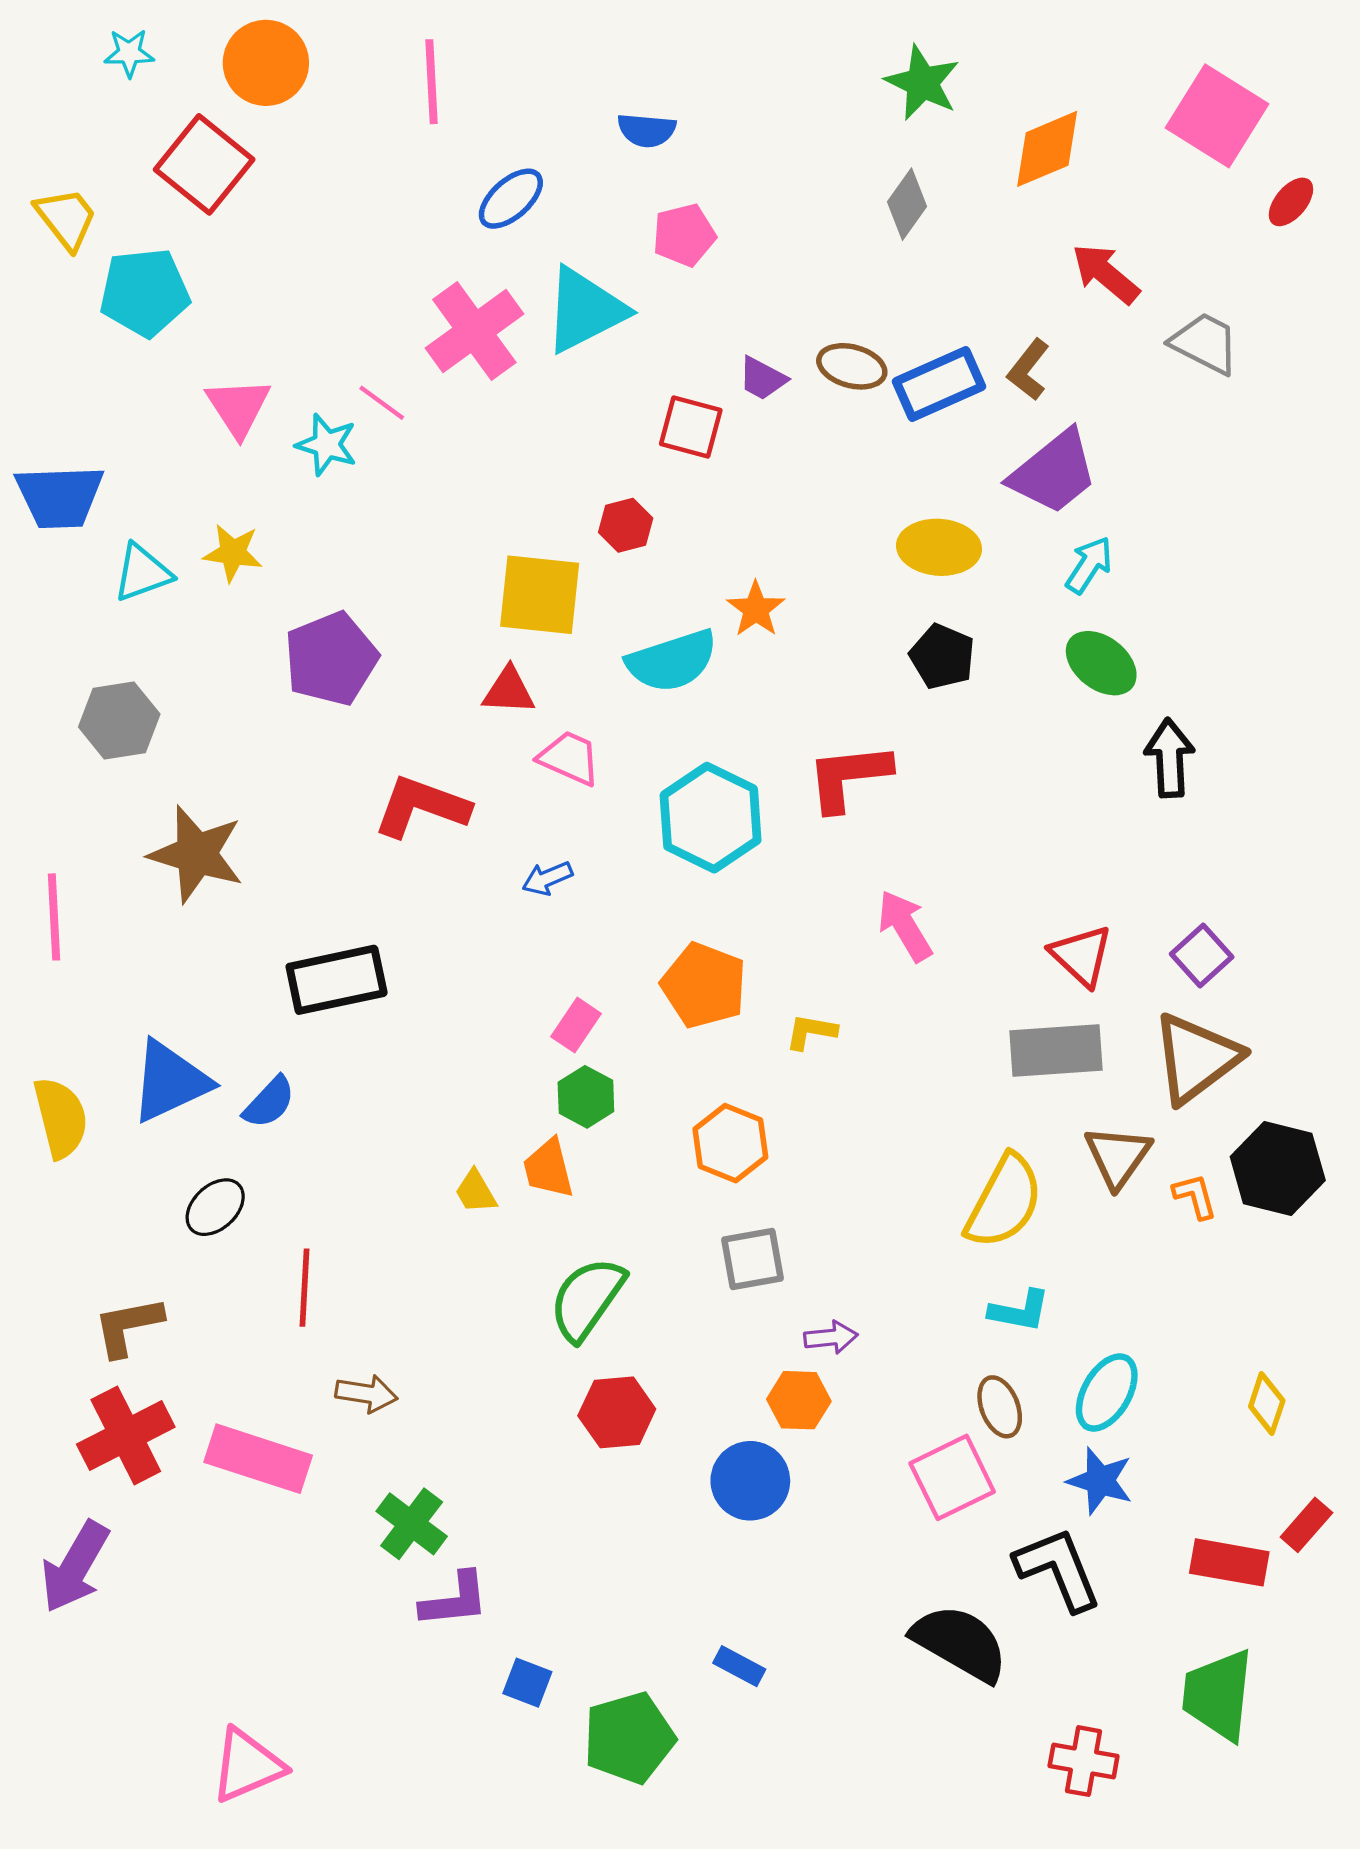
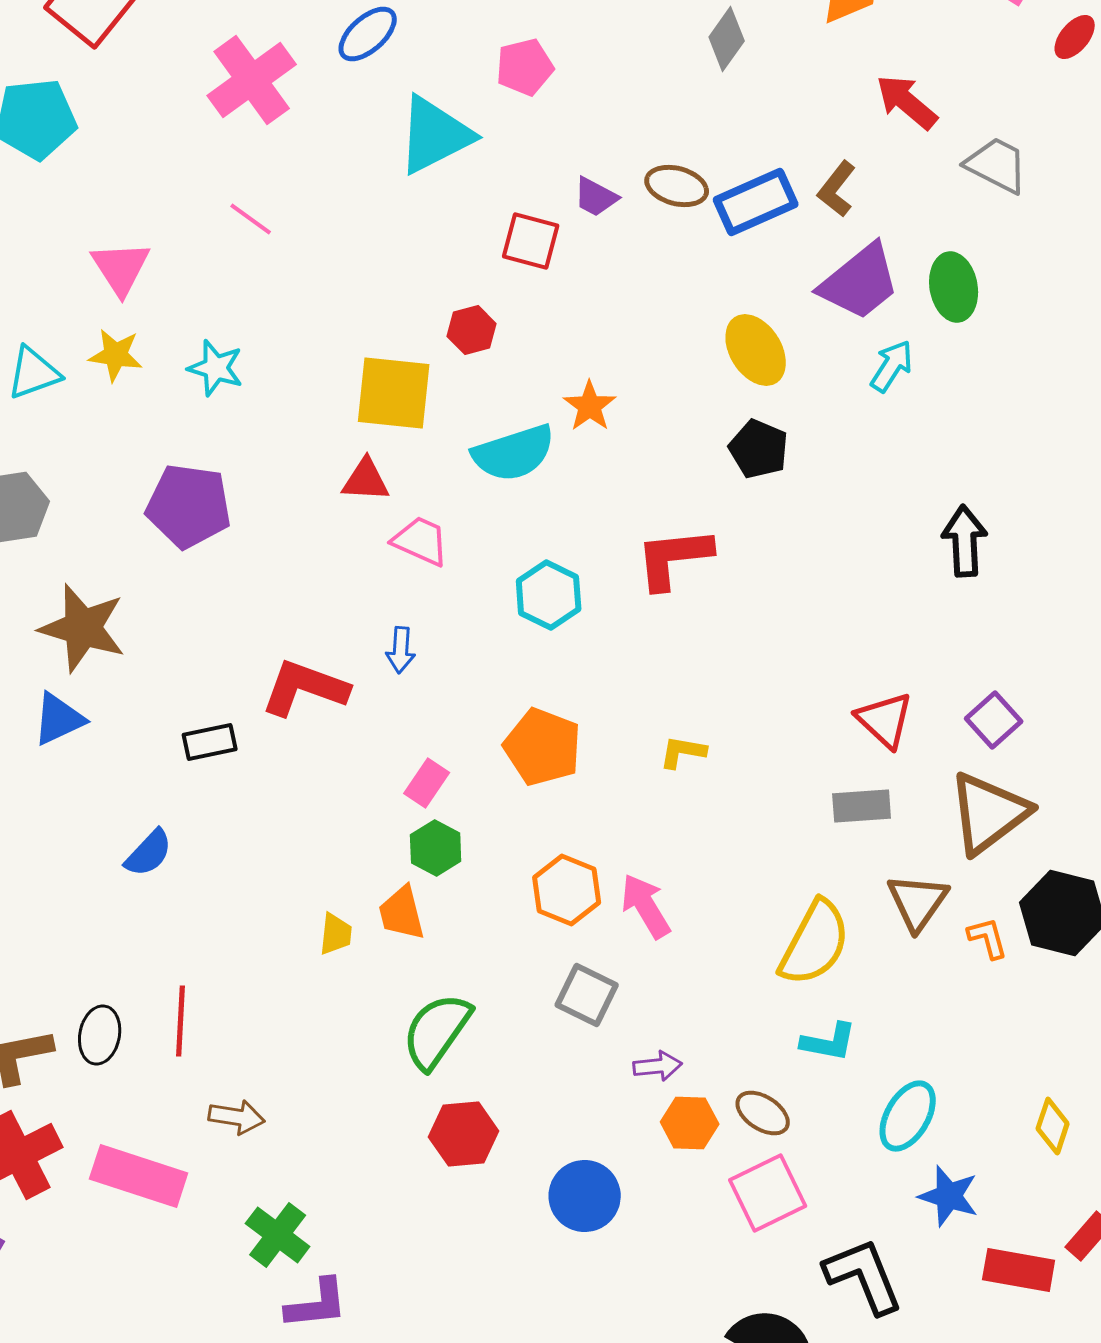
pink cross: (474, 331) -> (252, 80), moved
pink triangle: (238, 407) -> (121, 268), moved
cyan star: (327, 445) -> (216, 368), moved
yellow ellipse: (939, 547) -> (756, 350), turned 54
purple pentagon: (331, 659) -> (189, 506), moved, turned 30
green ellipse: (1101, 663) -> (954, 287), moved, turned 42
red L-shape: (421, 807) -> (305, 688), moved
cyan hexagon: (711, 818) -> (549, 595), size x0.7
blue arrow: (547, 878) -> (401, 650), turned -63
pink arrow: (905, 926) -> (646, 906), moved
black rectangle: (337, 980) -> (210, 742), size x0.6
yellow L-shape: (811, 1032) -> (683, 752), moved
gray rectangle: (1056, 1050) -> (862, 806), size x0.7
blue triangle: (170, 1081) -> (59, 719), moved, size x0.7
yellow trapezoid: (476, 1192) -> (336, 934), turned -144
black ellipse: (215, 1207) -> (100, 1035), moved, turned -36
gray square: (753, 1259) -> (587, 995), turned 36
orange hexagon: (799, 1400) -> (690, 1123), moved
brown ellipse: (1000, 1407) -> (763, 1113), moved, turned -36
blue star: (1100, 1481) -> (949, 1196), moved

